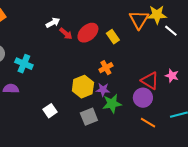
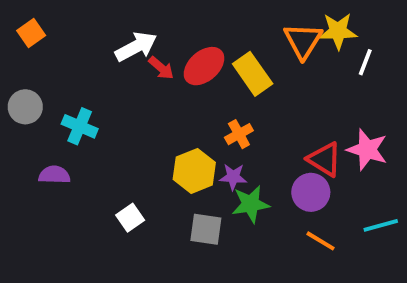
white arrow: (53, 23) -> (136, 47), size x1.5
white line: (171, 31) -> (365, 62), turned 72
yellow rectangle: (113, 37) -> (253, 74), size x1.5
pink star: (172, 76) -> (367, 150), size x1.5
gray square: (89, 117) -> (206, 229), turned 30

